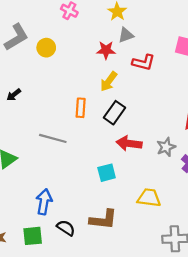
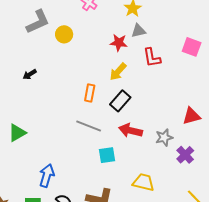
red L-shape: (143, 62) -> (152, 58), turned 60
gray line: (53, 138) -> (89, 126), moved

